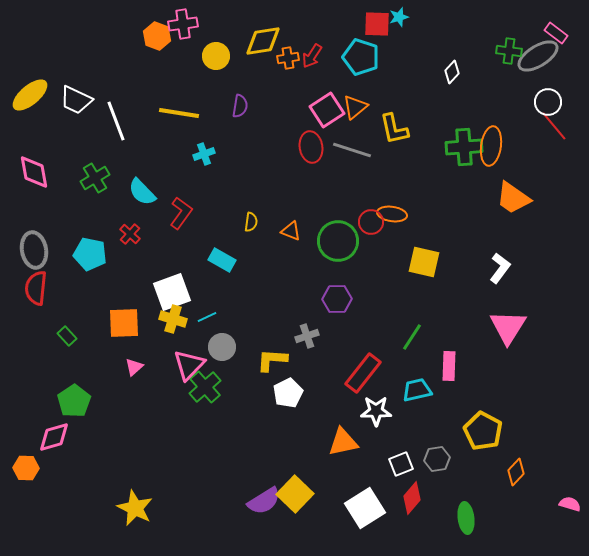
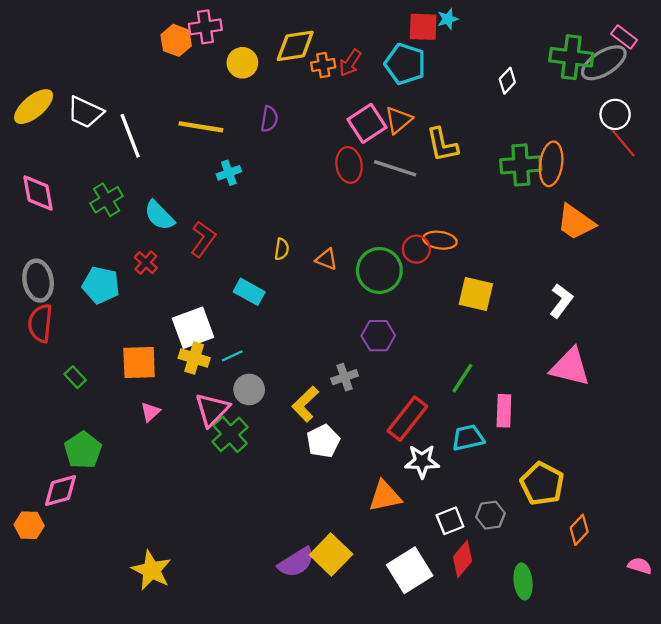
green cross: (509, 51) -> (571, 57), size x1.5
pink triangle: (508, 327) -> (570, 367), turned -48
yellow L-shape: (272, 360) -> (305, 404), turned -48

